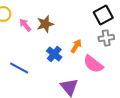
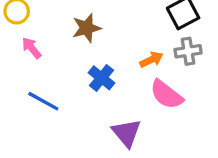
pink arrow: (25, 25) -> (32, 48), moved
orange arrow: (76, 46) -> (151, 60), moved, turned 32

